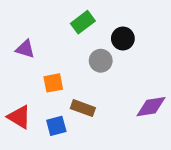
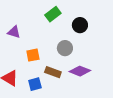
gray circle: (101, 61) -> (65, 48), moved
purple diamond: (151, 107) -> (80, 71), moved, turned 30

